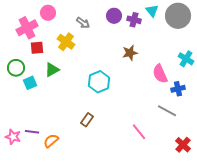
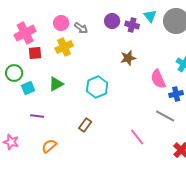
pink circle: (48, 13) -> (61, 23), moved
yellow cross: (66, 42) -> (64, 47), turned 30
green triangle: (52, 70) -> (56, 84), moved
purple line: (32, 132) -> (37, 116), moved

